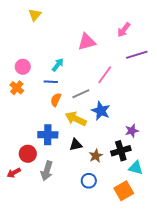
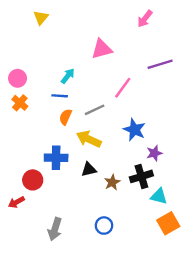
pink arrow: (124, 30) -> (145, 19), moved
pink circle: (23, 67) -> (18, 78), moved
blue star: (101, 111) -> (134, 130), moved
gray arrow: (47, 171) -> (55, 229), moved
blue circle: (89, 181) -> (104, 226), moved
orange square: (124, 191) -> (168, 223), moved

